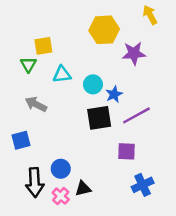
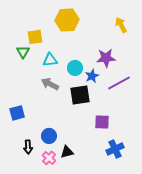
yellow arrow: (150, 15) -> (121, 25), moved
yellow hexagon: (104, 30) -> (67, 20), moved
purple star: (134, 53) -> (106, 58), moved
gray arrow: (36, 104) -> (50, 84), moved
purple line: (136, 115) -> (119, 83), moved
black arrow: (35, 182) -> (28, 147), size x0.6

